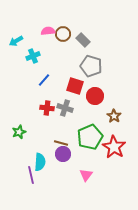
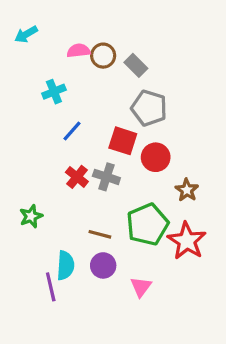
cyan arrow: (16, 41) -> (26, 34), moved
red cross: (47, 108) -> (77, 177), turned 32
purple circle: (63, 154) -> (103, 265), moved

